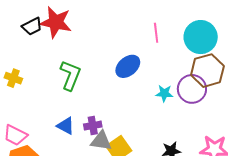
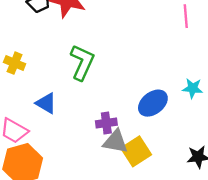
blue ellipse: (128, 66) -> (153, 103), moved
blue triangle: (66, 126) -> (46, 103), moved

